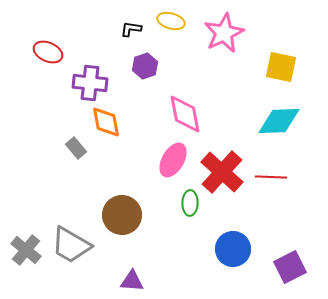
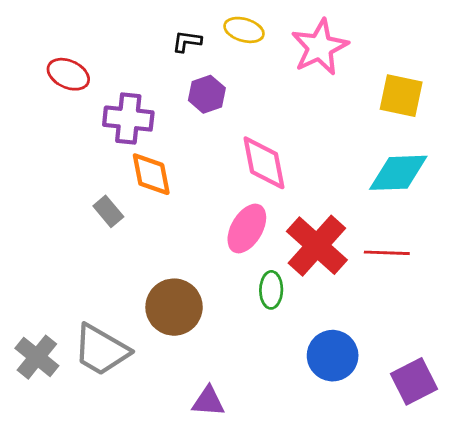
purple triangle: (132, 281) -> (208, 401), moved

